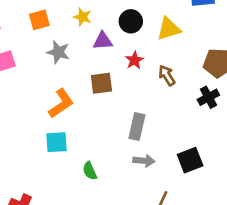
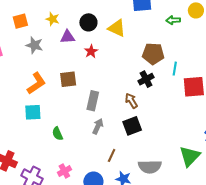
yellow triangle: (169, 29) -> (117, 28), turned 42
brown arrow: (167, 75) -> (131, 101), moved
brown square: (101, 83) -> (68, 79), moved
gray arrow: (144, 161) -> (98, 126), turned -70

